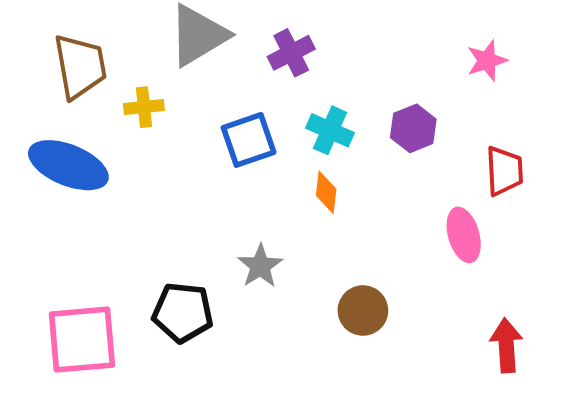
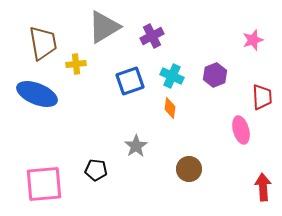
black pentagon: (183, 312) -> (96, 170), size x0.7

